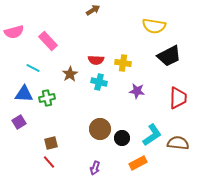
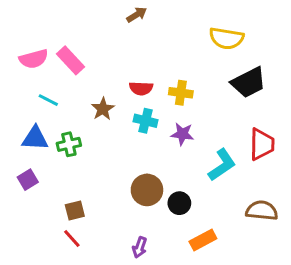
pink semicircle: (14, 32) -> (34, 59), moved
purple star: (137, 91) -> (182, 134), moved
cyan L-shape: (152, 135) -> (222, 165), moved

